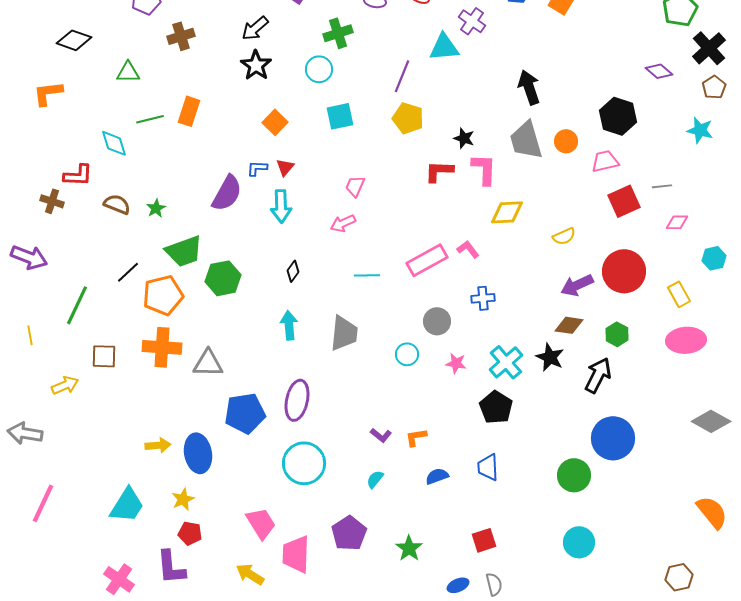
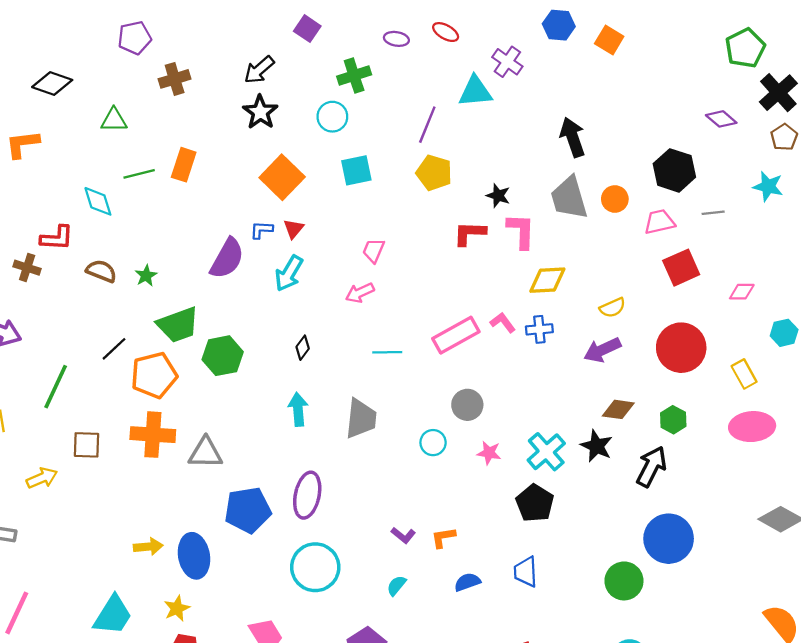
orange square: (275, 122) -> (282, 177), size x1.5
gray line: (662, 186) -> (713, 213), moved
cyan arrow: (281, 206) -> (289, 273), turned 32
purple arrow: (577, 285) -> (602, 350), moved
blue cross: (483, 298) -> (539, 329), moved

